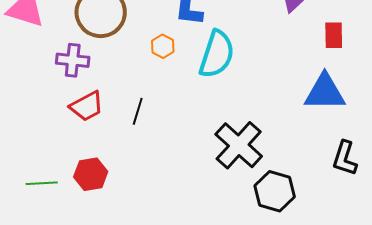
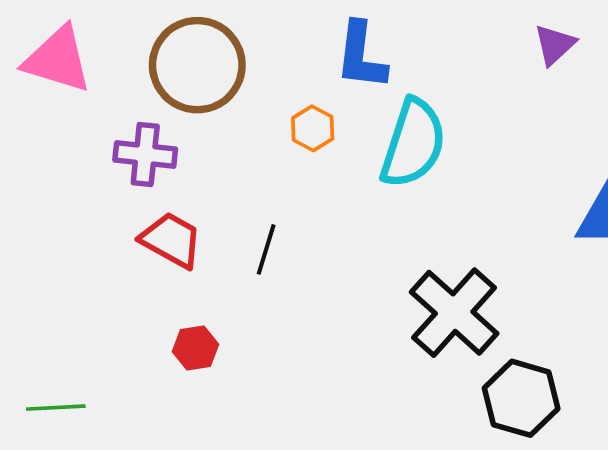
red trapezoid: (87, 106) -> (171, 240), turned -123
red hexagon: (91, 174) -> (195, 348), moved, size x0.7
green line: (42, 183) -> (56, 408), moved

